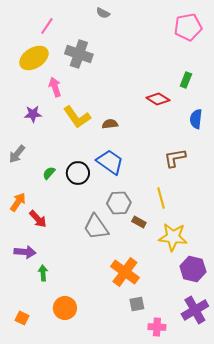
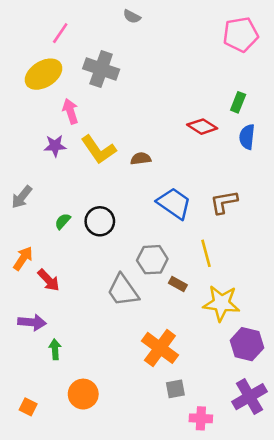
purple star: (33, 114) -> (55, 146), moved
blue semicircle: (196, 119) -> (247, 137), moved
blue trapezoid: (110, 162) -> (174, 203), moved

